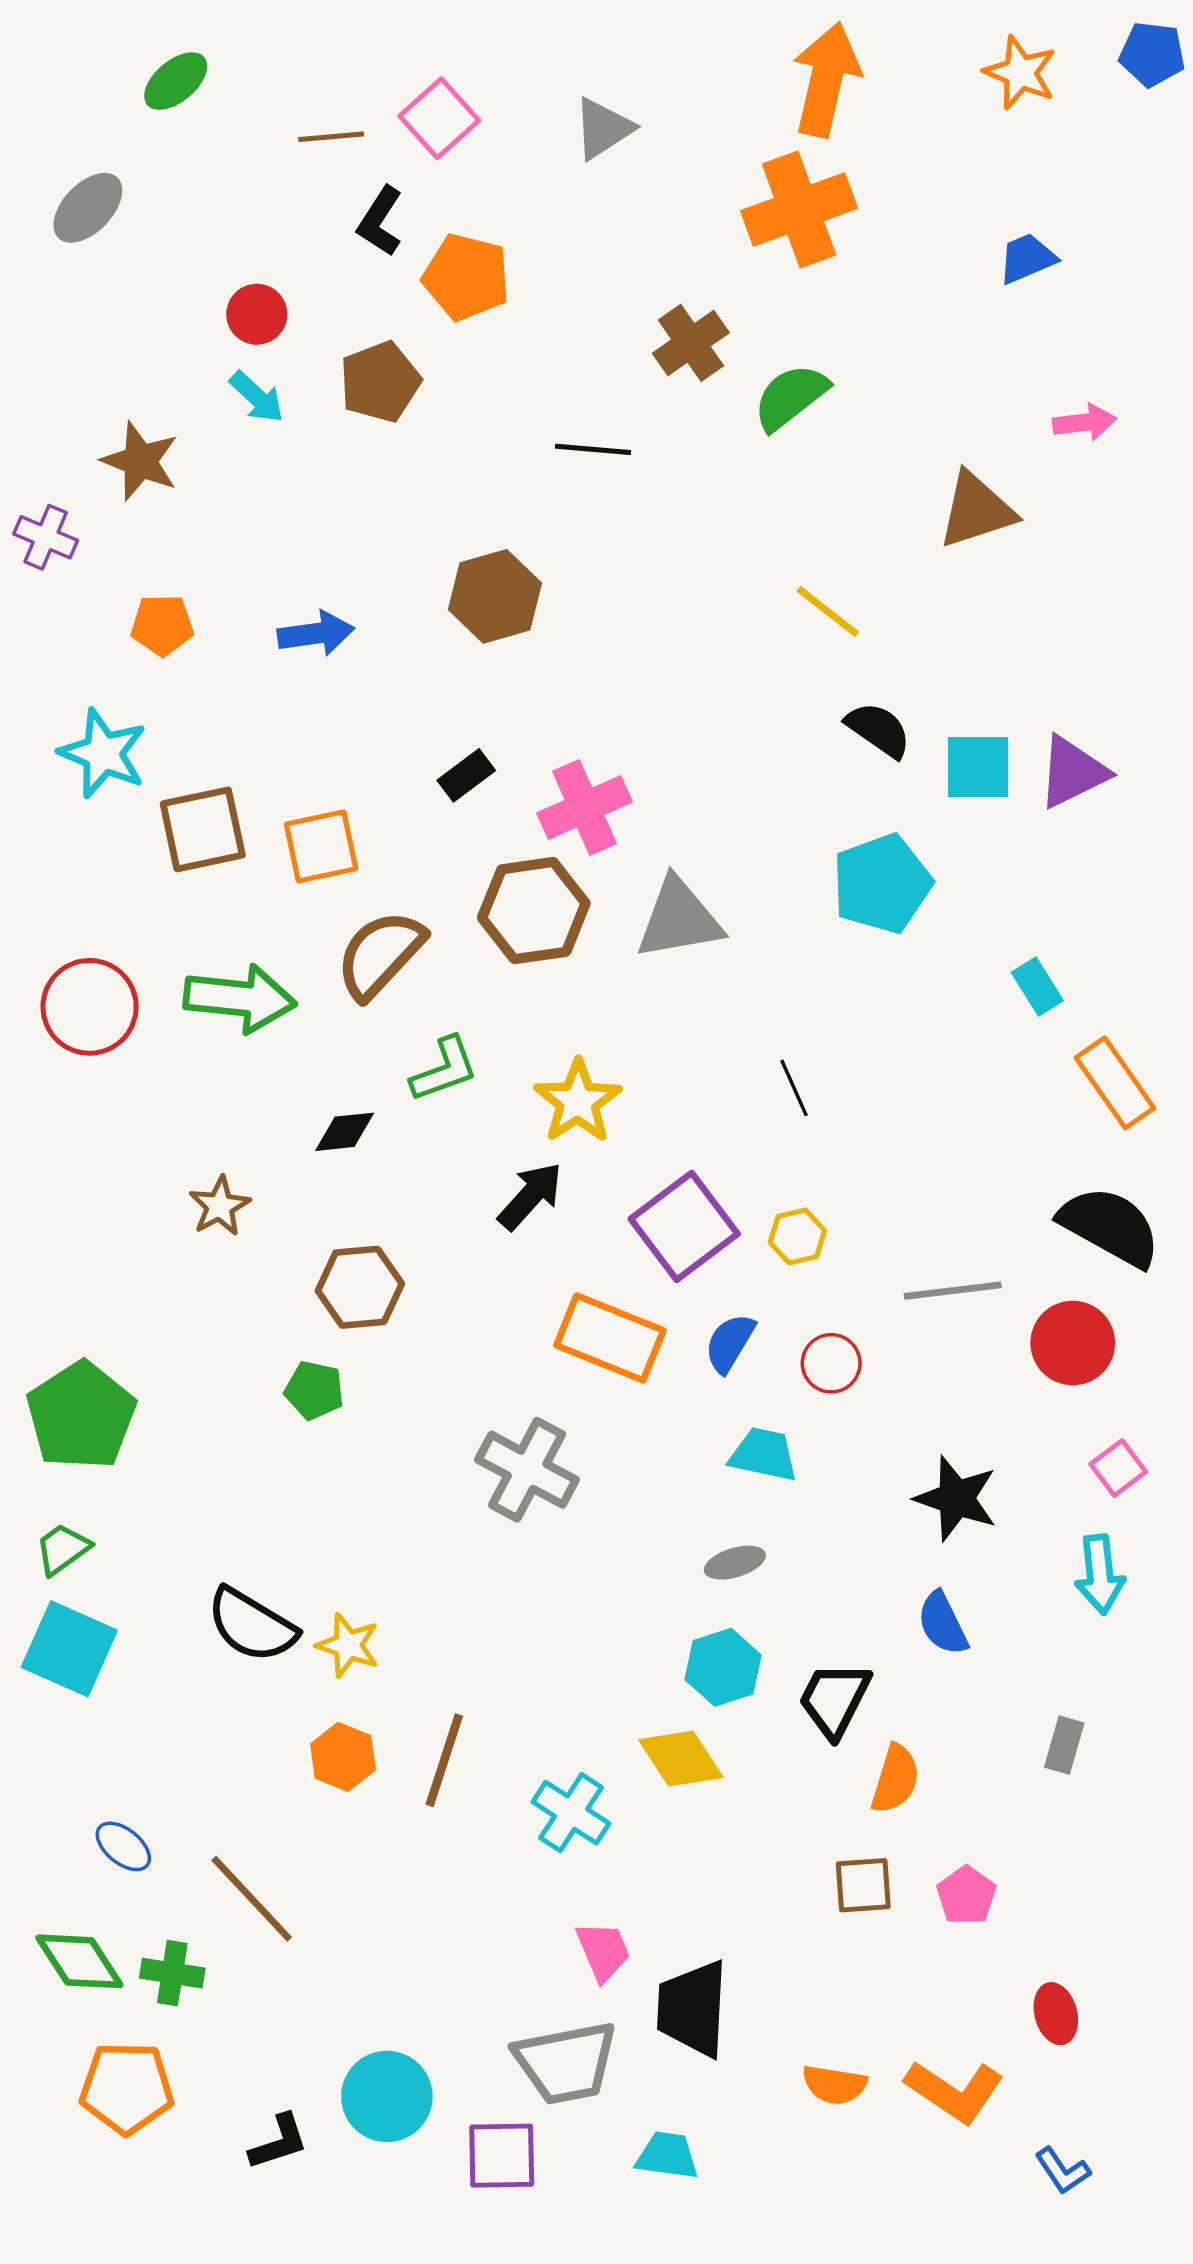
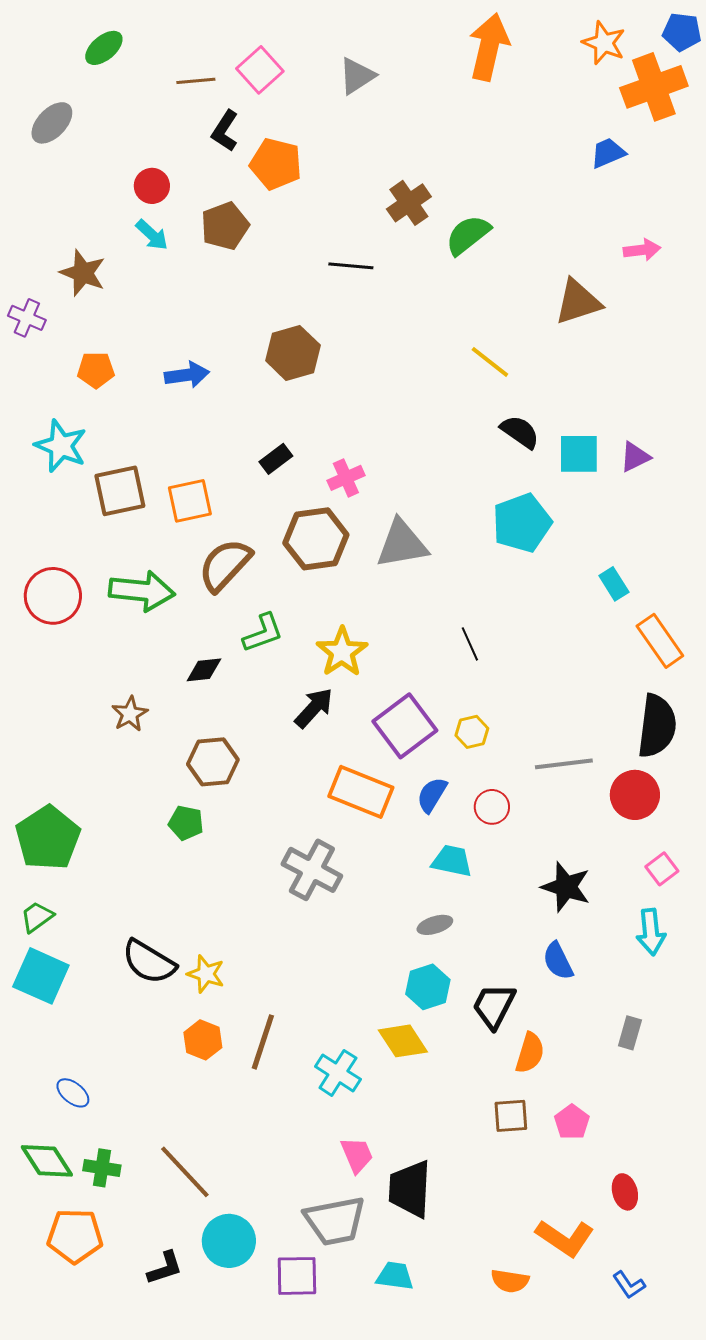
orange cross: (799, 209) -> (654, 87), moved
purple triangle: (1073, 772) -> (635, 457), size x0.7
pink cross: (585, 807) -> (346, 478), size x0.7
black semicircle: (1110, 1226) -> (657, 726), turned 68
brown line: (252, 1899) -> (185, 1172), moved
orange semicircle: (835, 2085) -> (510, 1281), moved

